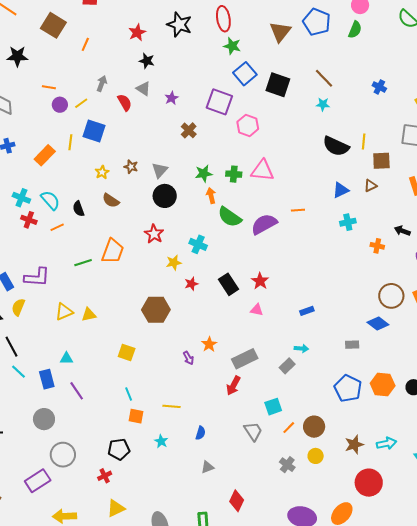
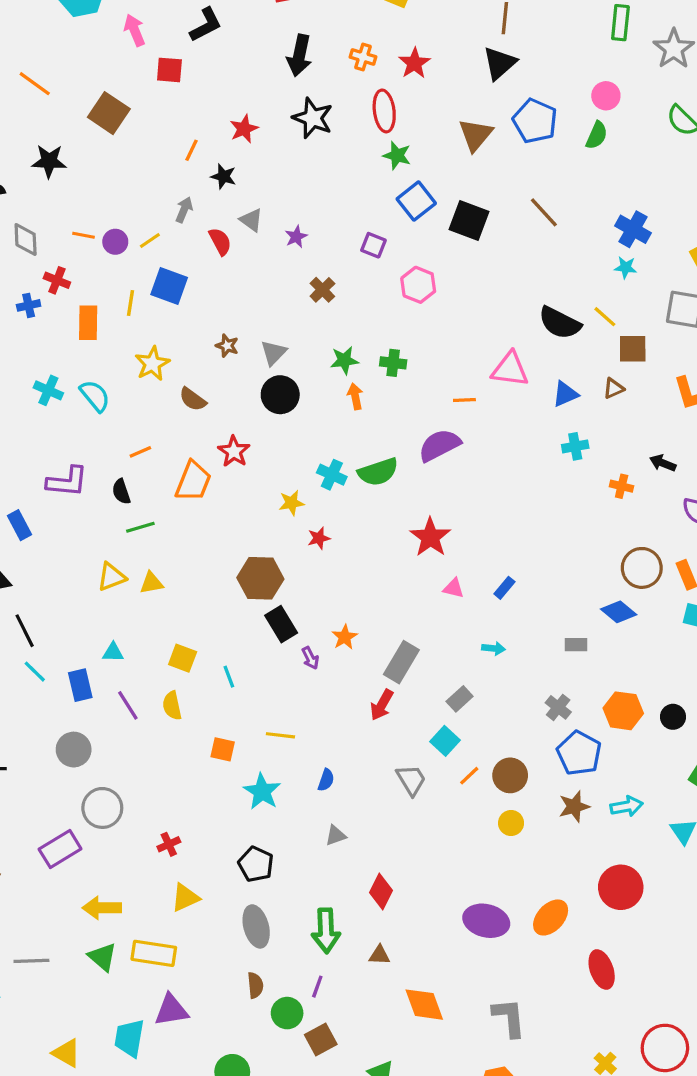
orange line: (85, 44) -> (192, 150), moved
black star: (147, 61) -> (224, 176), moved
orange line: (49, 87) -> (84, 235), moved
blue cross: (379, 87) -> (633, 229), size x1.5
purple square: (219, 102) -> (373, 245), size x0.6
cyan star: (323, 104) -> (626, 267), moved
yellow line: (364, 141) -> (605, 317), turned -56
orange rectangle: (45, 155) -> (88, 323), turned -45
pink triangle: (262, 171) -> (510, 369), moved
yellow star: (102, 172) -> (152, 364), moved, size x1.5
black semicircle: (79, 209) -> (121, 492), moved
orange line: (298, 210) -> (464, 400), moved
green semicircle: (230, 217) -> (378, 472), moved, turned -55
red cross: (29, 220) -> (57, 280), moved
orange line: (57, 227) -> (140, 452), moved
red star: (154, 234) -> (234, 451), moved
green line: (83, 263) -> (140, 527), moved
purple L-shape: (37, 277) -> (67, 482), moved
red star: (260, 281) -> (430, 537), size x1.4
black rectangle: (229, 284) -> (281, 624), moved
yellow semicircle: (18, 307) -> (172, 706), moved, turned -36
pink triangle: (257, 310) -> (454, 588), moved
blue rectangle: (307, 311) -> (504, 588), turned -32
yellow square: (127, 353) -> (183, 658), moved
gray rectangle: (245, 359) -> (401, 662), turned -35
gray rectangle: (287, 366) -> (460, 699), moved
blue pentagon: (348, 388) -> (579, 753), moved
cyan line: (129, 394) -> (229, 677), moved
cyan square: (273, 407) -> (445, 741), turned -30
cyan star: (161, 441) -> (262, 791), size x1.6
black pentagon: (119, 449) -> (256, 864), moved, turned 30
gray cross: (287, 465) -> (558, 707), moved
red circle: (369, 483) -> (621, 887), moved

